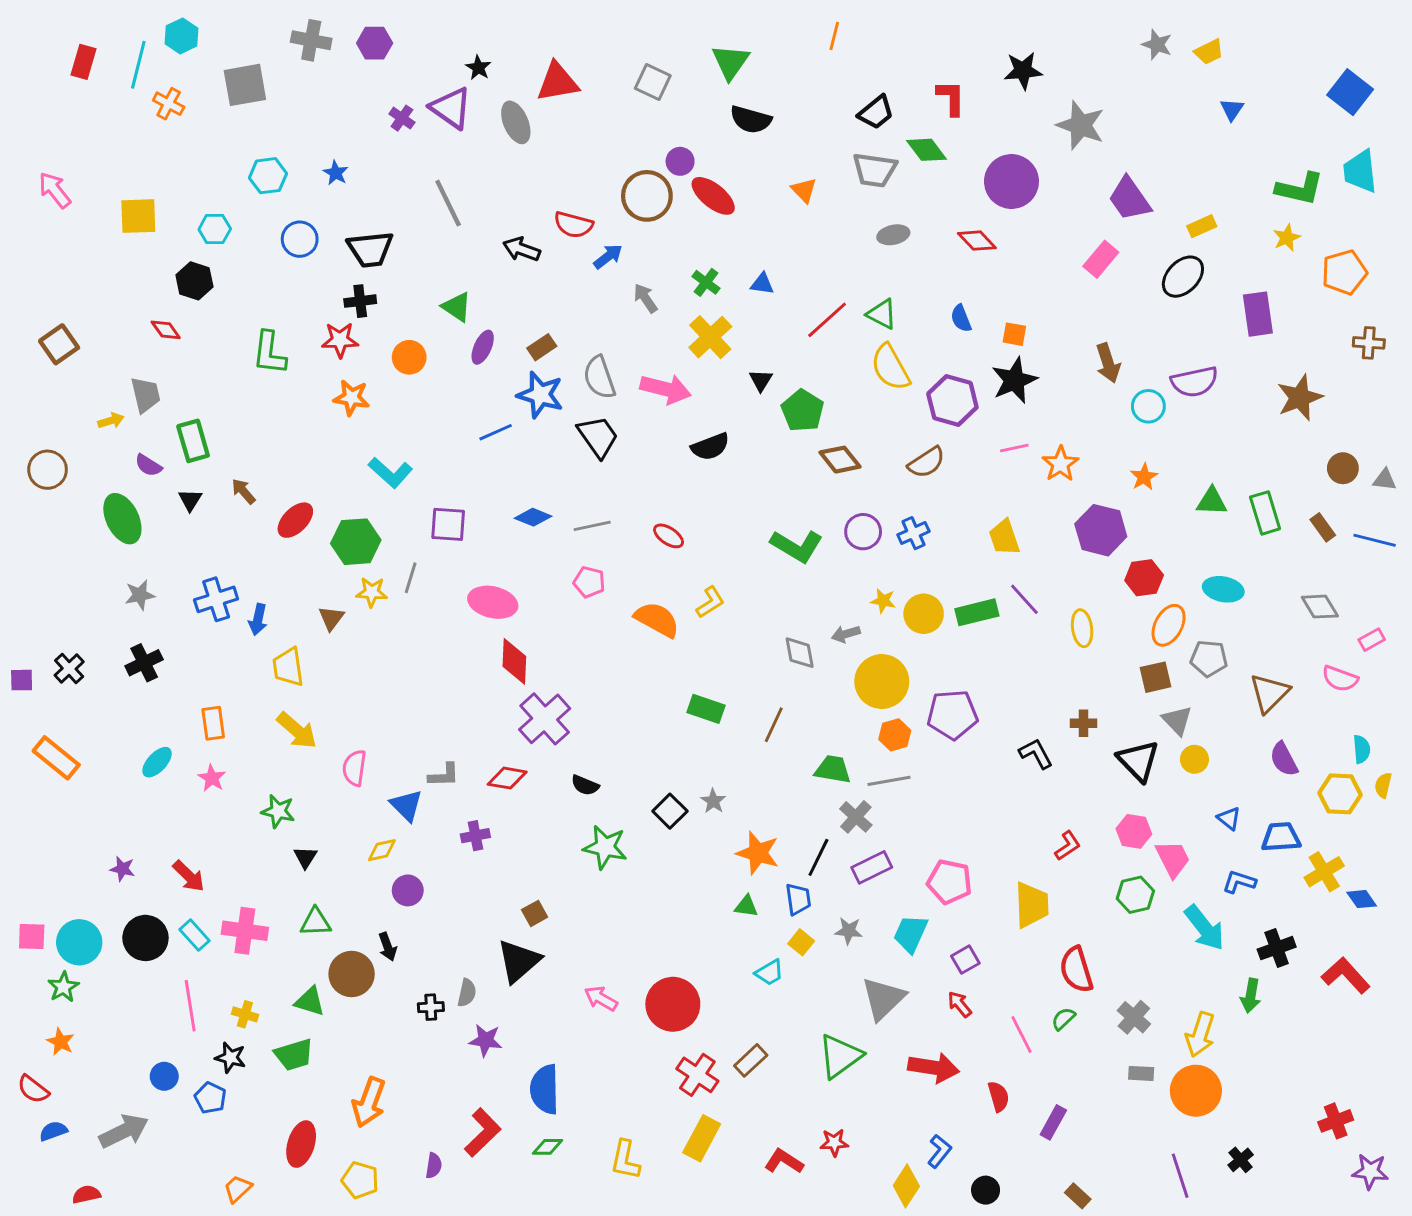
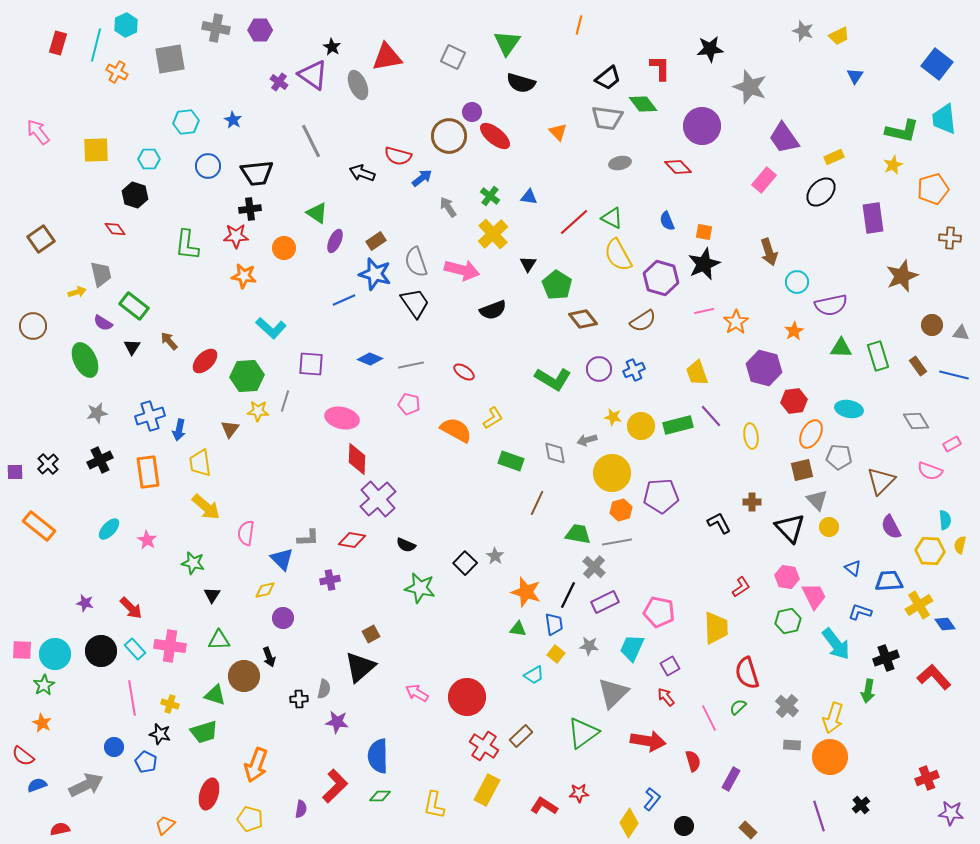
purple semicircle: (1194, 382) -> (831, 305), moved
green rectangle: (193, 441) -> (134, 306), turned -36
green rectangle: (706, 709) -> (511, 461), moved
orange rectangle: (213, 723) -> (148, 472), moved, size x1.4

